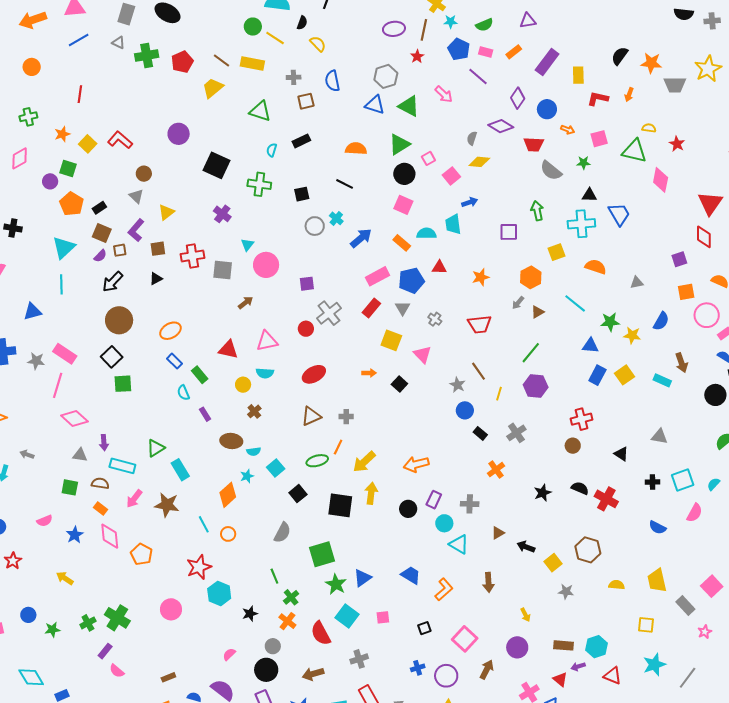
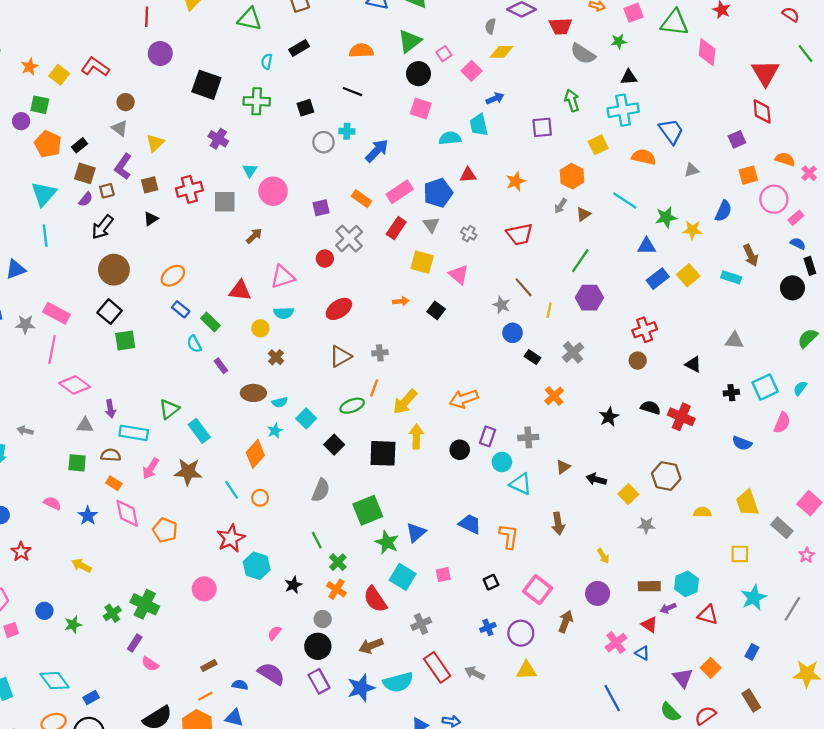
red line: (80, 94) -> (147, 17), moved
blue trapezoid: (619, 214) -> (671, 131), moved
cyan cross: (336, 218) -> (347, 131), turned -32
orange rectangle: (402, 243) -> (361, 199), moved
blue rectangle: (597, 375) -> (658, 279), turned 30
pink semicircle: (45, 521) -> (52, 503), turned -126
orange L-shape: (444, 589) -> (509, 536), turned -35

